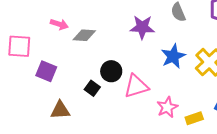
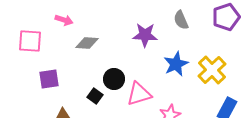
pink arrow: (59, 24) -> (64, 20), moved
pink square: (19, 46) -> (30, 41), moved
purple square: (46, 71) -> (49, 79), turned -30

